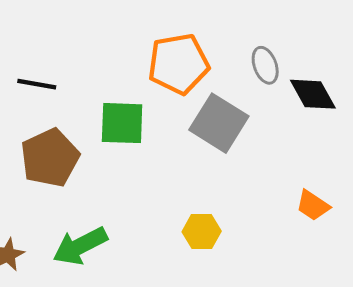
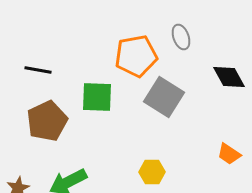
gray ellipse: (265, 65) -> (181, 37), moved

